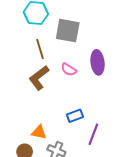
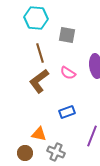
gray square: (68, 31) -> (67, 35), size x0.7
blue rectangle: (75, 116) -> (67, 112), moved

